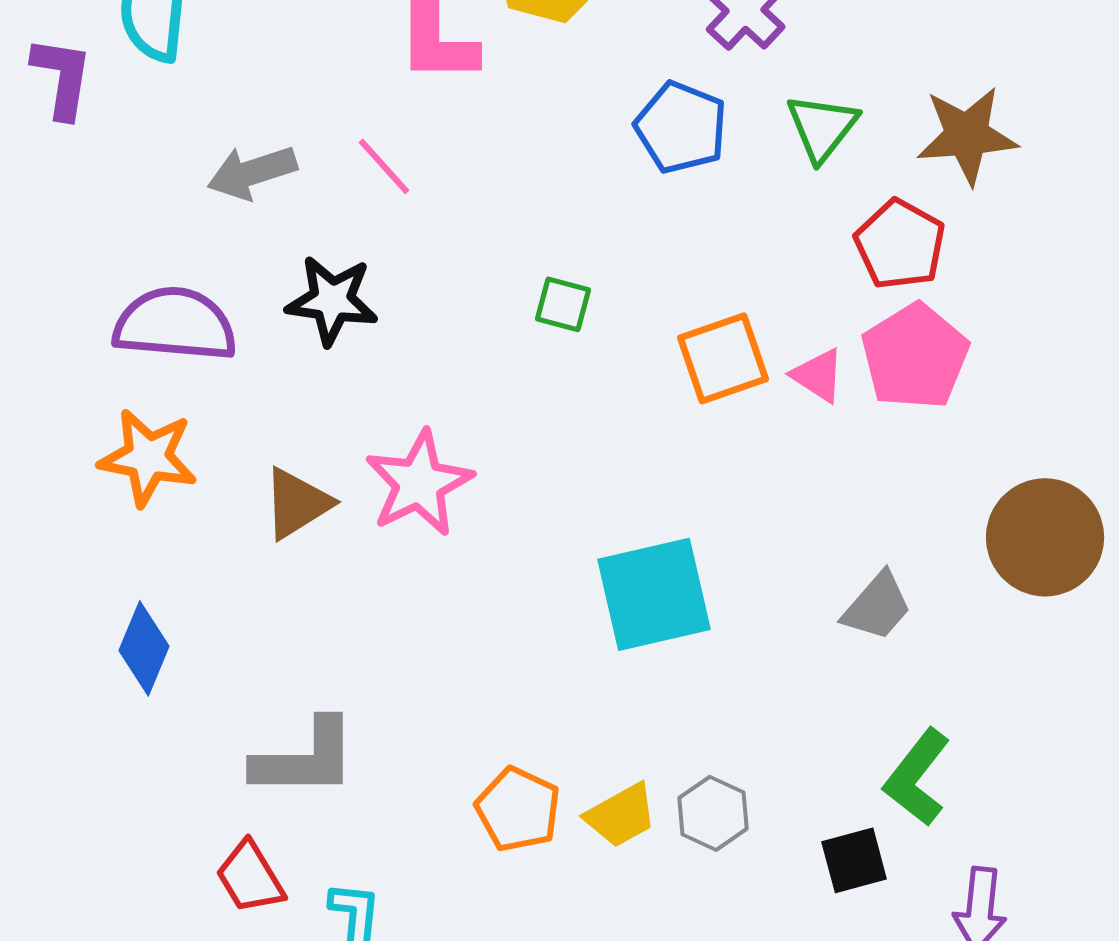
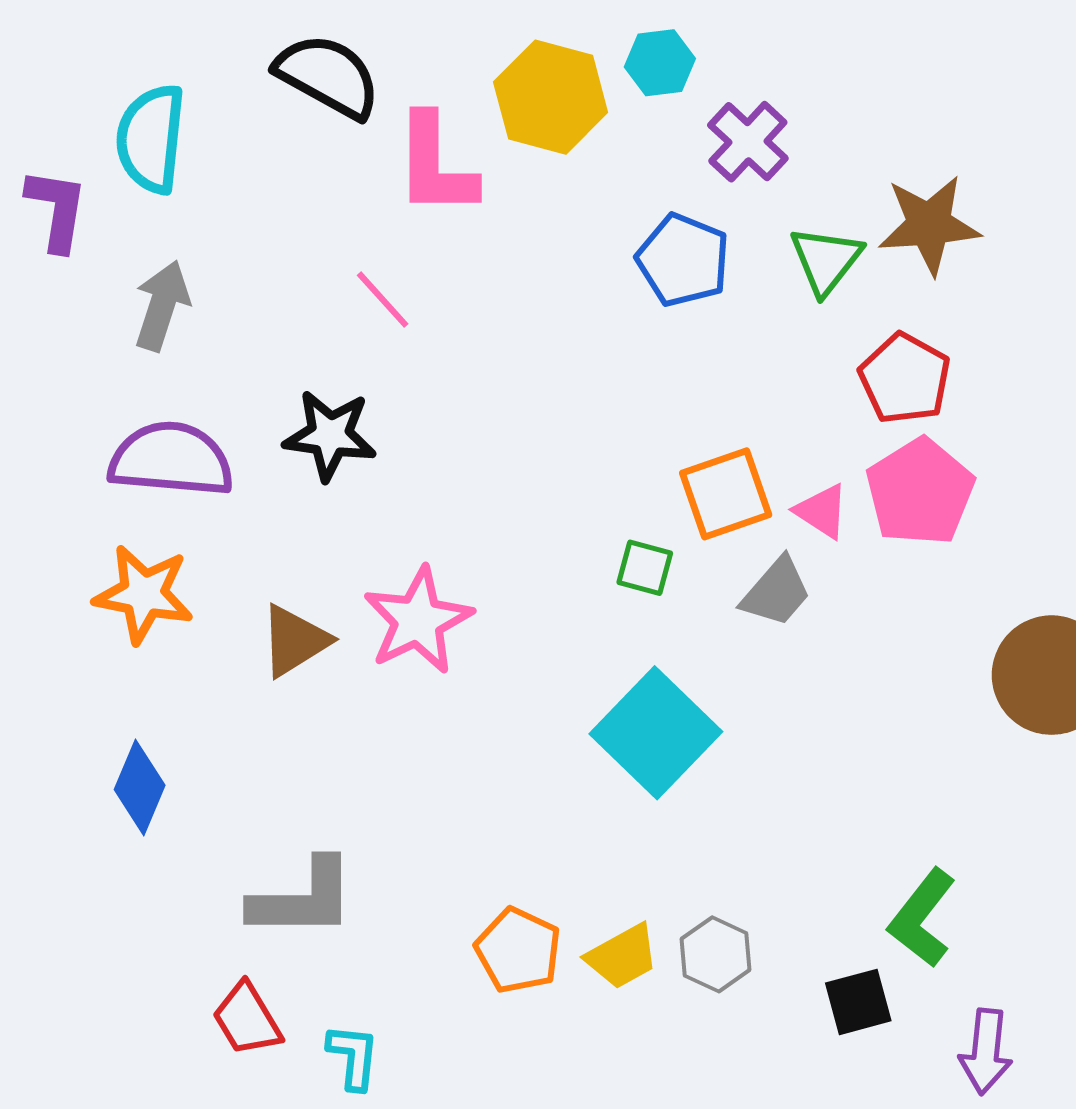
brown star: (967, 135) -> (929, 225), moved
gray arrow: (252, 172) -> (162, 306), moved, turned 126
green square: (563, 304) -> (645, 568), moved
cyan square: (654, 594) -> (656, 733), turned -33
gray trapezoid: (877, 606) -> (776, 592), moved

